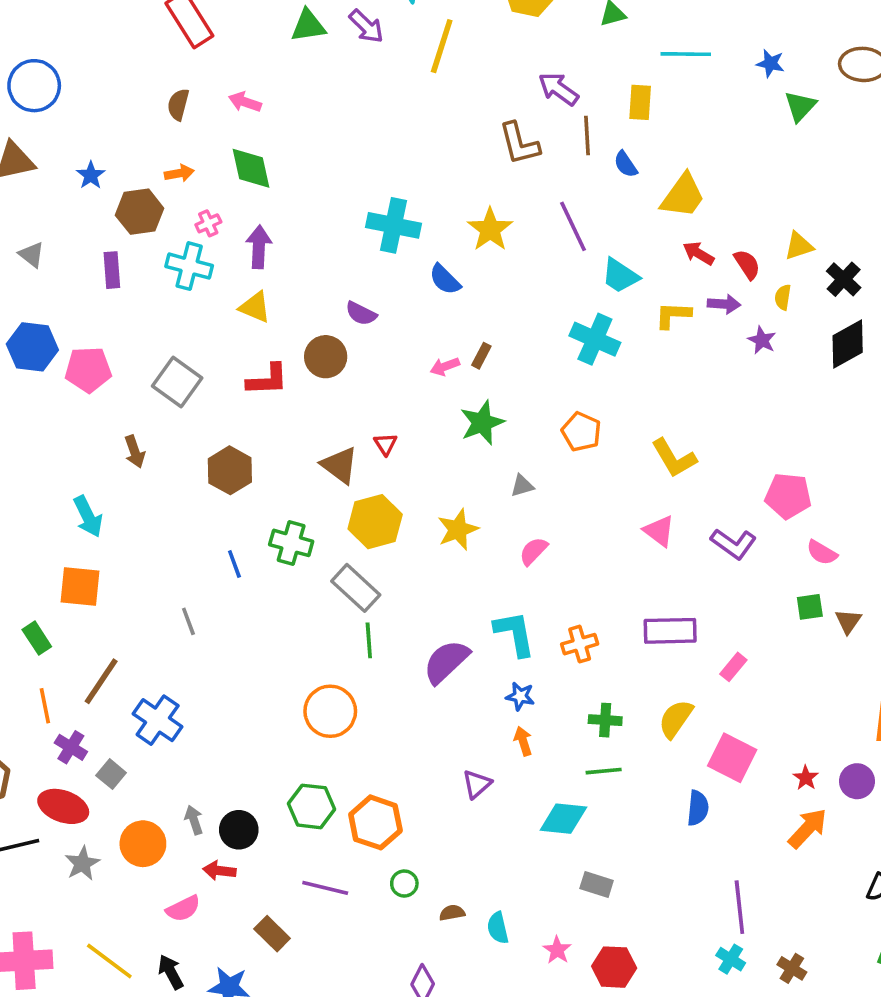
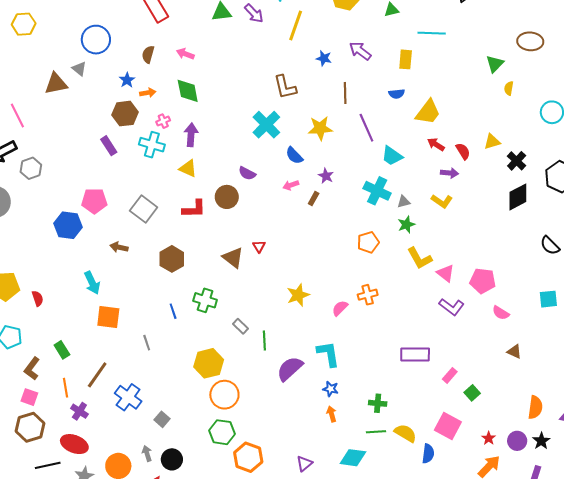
blue star: (770, 63) -> (324, 58), moved
blue circle: (34, 86) -> (96, 40), moved
brown line: (587, 135) -> (345, 93), moved
brown L-shape: (519, 144) -> (285, 87), moved
blue semicircle: (626, 164) -> (397, 94), turned -63
blue star: (91, 175) -> (127, 80), moved
cyan cross: (393, 225) -> (266, 125), turned 32
yellow star: (490, 229) -> (320, 128), turned 30
gray triangle: (32, 255) -> (79, 69), moved
purple rectangle: (112, 270) -> (109, 146), turned -30
yellow semicircle: (783, 297) -> (509, 88), moved
yellow L-shape: (673, 315) -> (442, 201), moved, turned -150
purple star: (762, 340) -> (326, 176), moved
blue hexagon: (32, 347) -> (68, 225), moved
pink arrow: (445, 366) -> (291, 185), moved
green star: (482, 423) -> (406, 225), moved, size x0.7
orange pentagon: (581, 432) -> (368, 242), turned 30
brown arrow: (135, 452) -> (119, 247), turned 120
gray triangle: (522, 486) -> (404, 202), moved
yellow hexagon: (375, 522) -> (209, 363), moved
pink triangle: (659, 531) -> (446, 273), moved
orange square: (80, 586) -> (108, 317), moved
gray rectangle: (356, 588) -> (240, 326), size x0.6
green square: (810, 607) -> (472, 393), moved, turned -35
brown triangle: (848, 621) -> (514, 352), turned -42
green line: (369, 640) -> (264, 340), moved
orange cross: (580, 644) -> (368, 295), moved
yellow semicircle: (676, 719) -> (405, 433), moved, turned 85
gray square: (111, 774) -> (162, 419), moved
purple triangle: (477, 784) -> (304, 464), moved
green hexagon: (311, 806) -> (222, 432), moved

